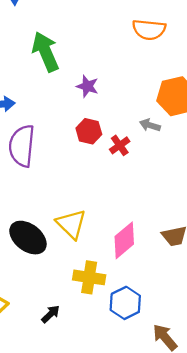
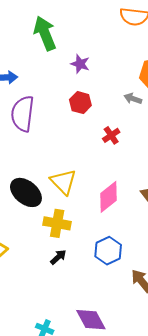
red cross: (120, 145) -> (111, 135), moved
yellow cross: (89, 277) -> (57, 223), moved
black arrow: (51, 314) -> (58, 257), moved

